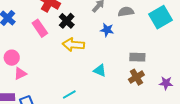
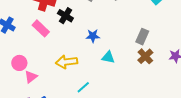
blue star: (107, 30) -> (93, 36), moved
yellow arrow: (73, 45) -> (66, 62), moved
gray rectangle: (137, 57) -> (142, 37), turned -56

